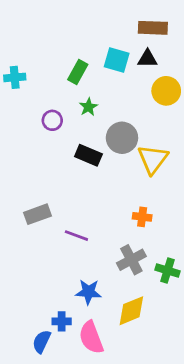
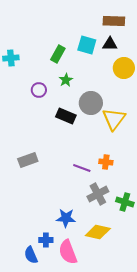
purple line: (76, 236) -> (82, 168), moved
yellow diamond: (131, 311) -> (98, 232), turned 35
blue semicircle: (42, 342) -> (31, 255), turned -48

